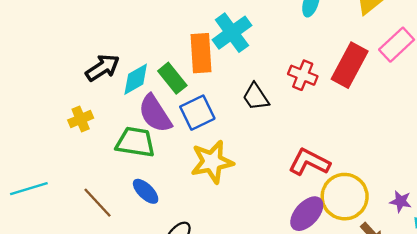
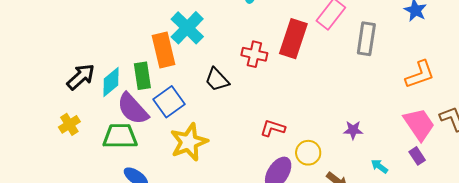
green rectangle: (172, 78) -> (142, 76), turned 40
red L-shape: (309, 162) -> (273, 128), size x0.7
yellow circle: (345, 197) -> (308, 153), size x0.6
purple star: (401, 201) -> (353, 130), moved

